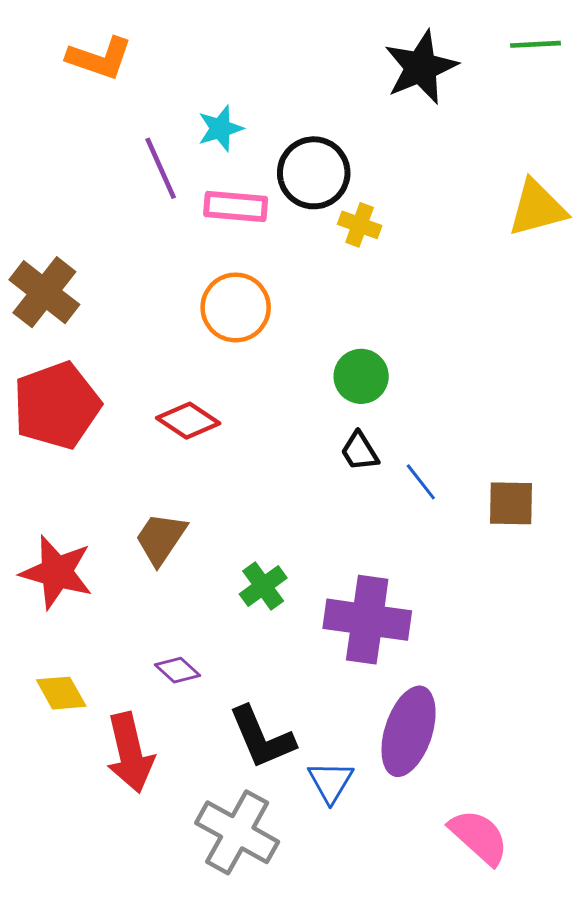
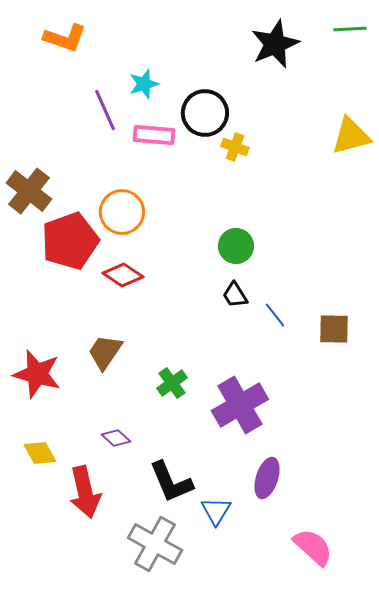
orange circle: (236, 307) -> (122, 212), moved
red pentagon: (57, 405) -> (70, 241), moved
purple cross: (367, 620) -> (240, 405), turned -38
purple ellipse: (409, 731) -> (267, 478), size x0.7

